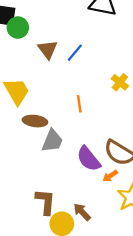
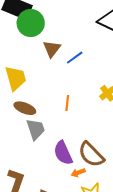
green circle: (18, 28) -> (31, 23), size x1.4
gray trapezoid: (52, 141) -> (36, 129), turned -55

